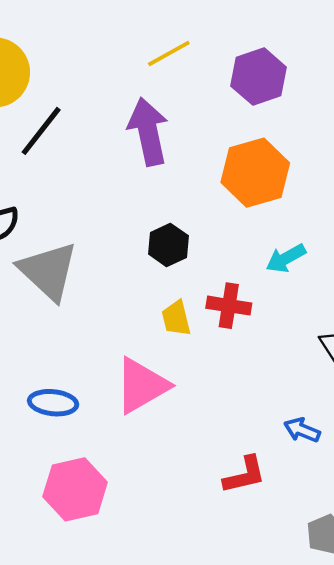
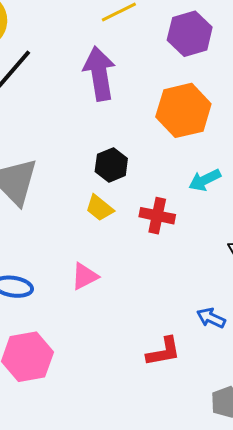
yellow trapezoid: (176, 318) -> (100, 208), moved, turned -40
pink triangle: (142, 386) -> (85, 276), size x0.6

